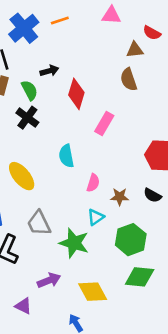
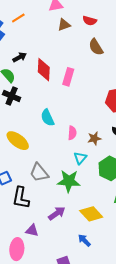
red semicircle: (152, 33) -> (90, 21), moved
brown triangle: (135, 50) -> (64, 25), moved
brown semicircle: (129, 80) -> (96, 47), moved
pink rectangle: (104, 123) -> (68, 77), moved
purple triangle: (23, 306) -> (32, 230), moved

